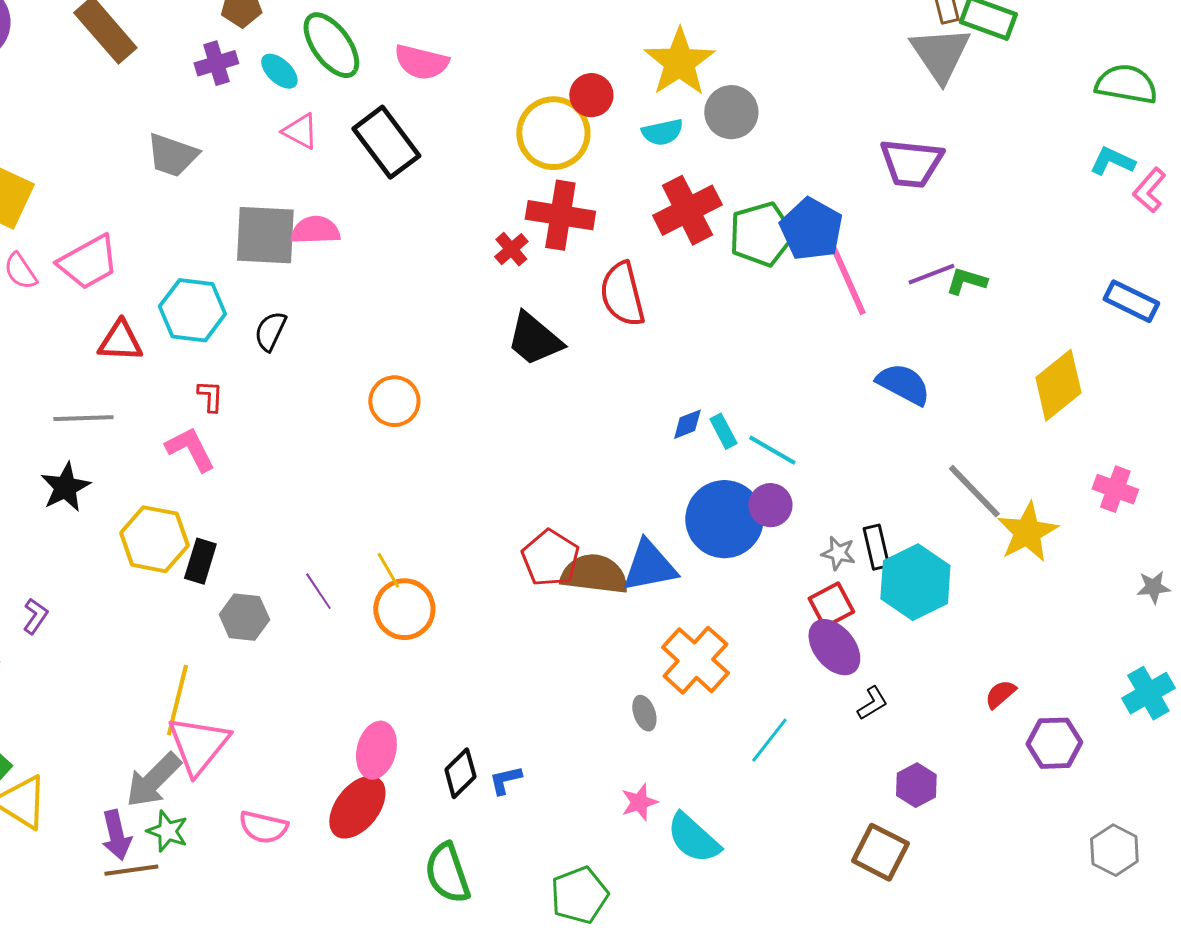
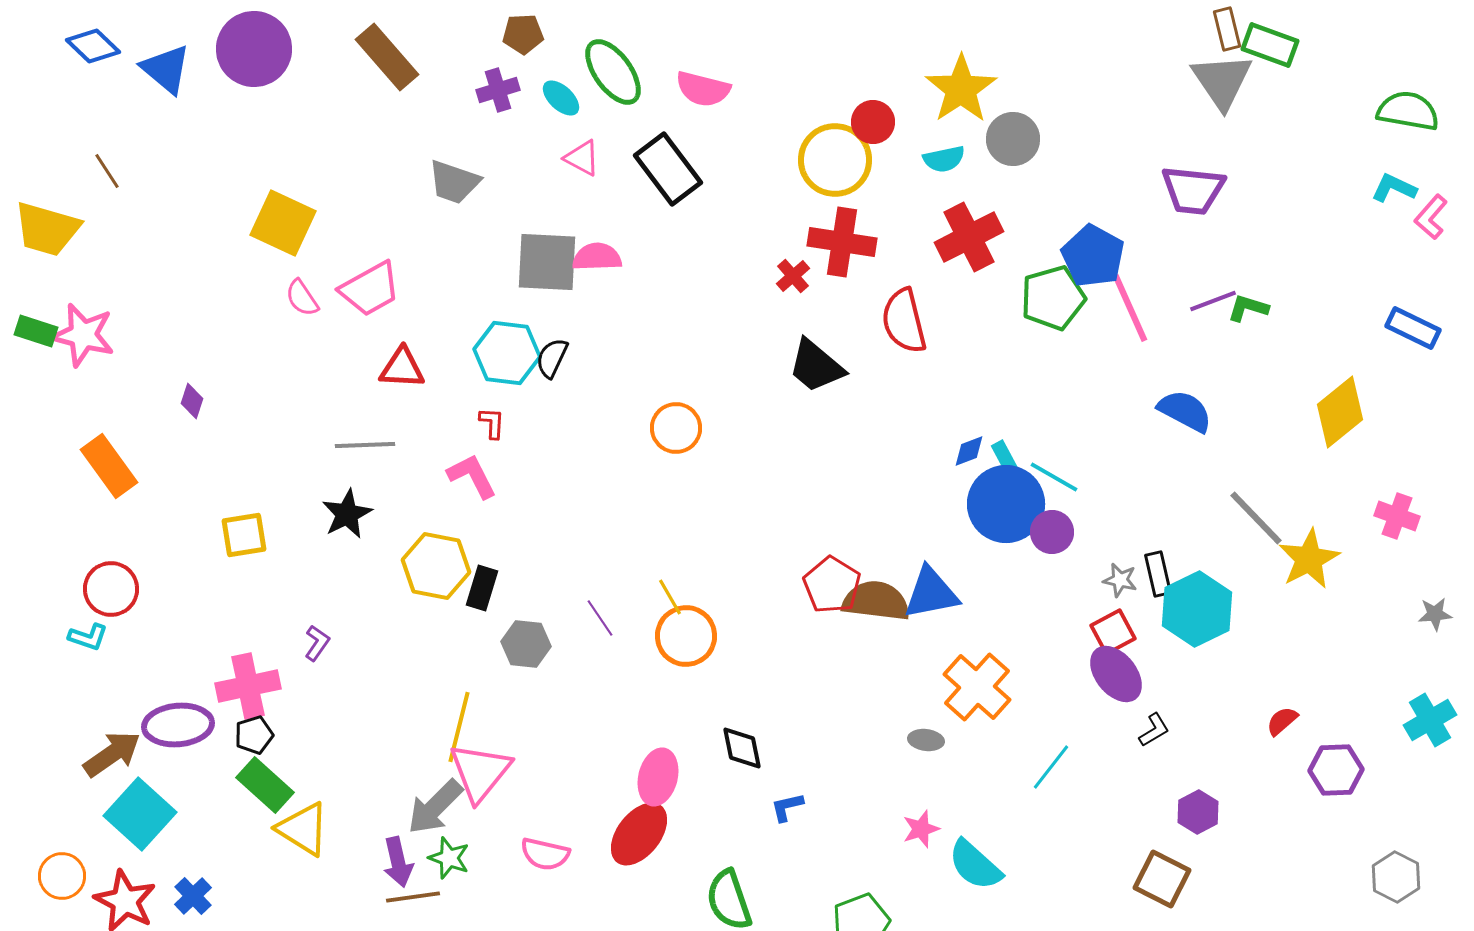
green pentagon: (761, 234) -> (1053, 298), moved
cyan hexagon: (192, 310) -> (507, 353), moved
blue circle: (724, 519) -> (1006, 504), moved
gray ellipse: (644, 713) -> (926, 740), turned -64
black diamond: (460, 773) -> (742, 748), moved, turned -57

